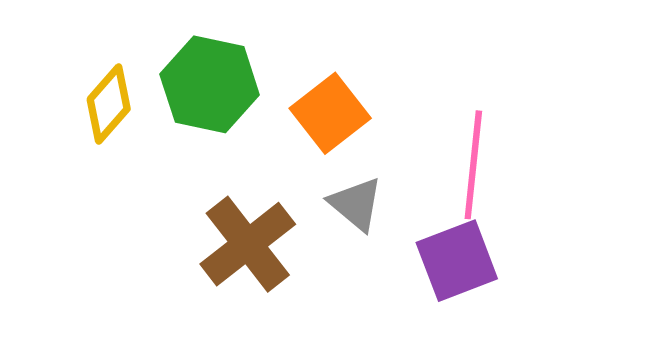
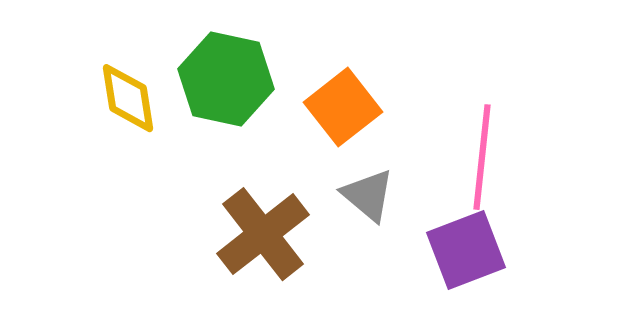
yellow diamond: (109, 104) -> (128, 98), turned -50

